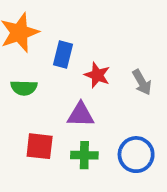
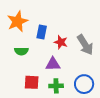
gray arrow: (142, 82) -> (85, 45), size x1.5

